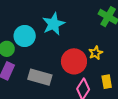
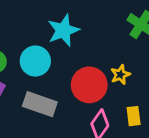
cyan circle: (25, 36) -> (35, 61), moved

